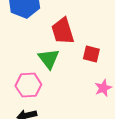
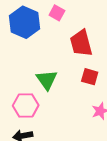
red trapezoid: (63, 31) -> (81, 43), moved

